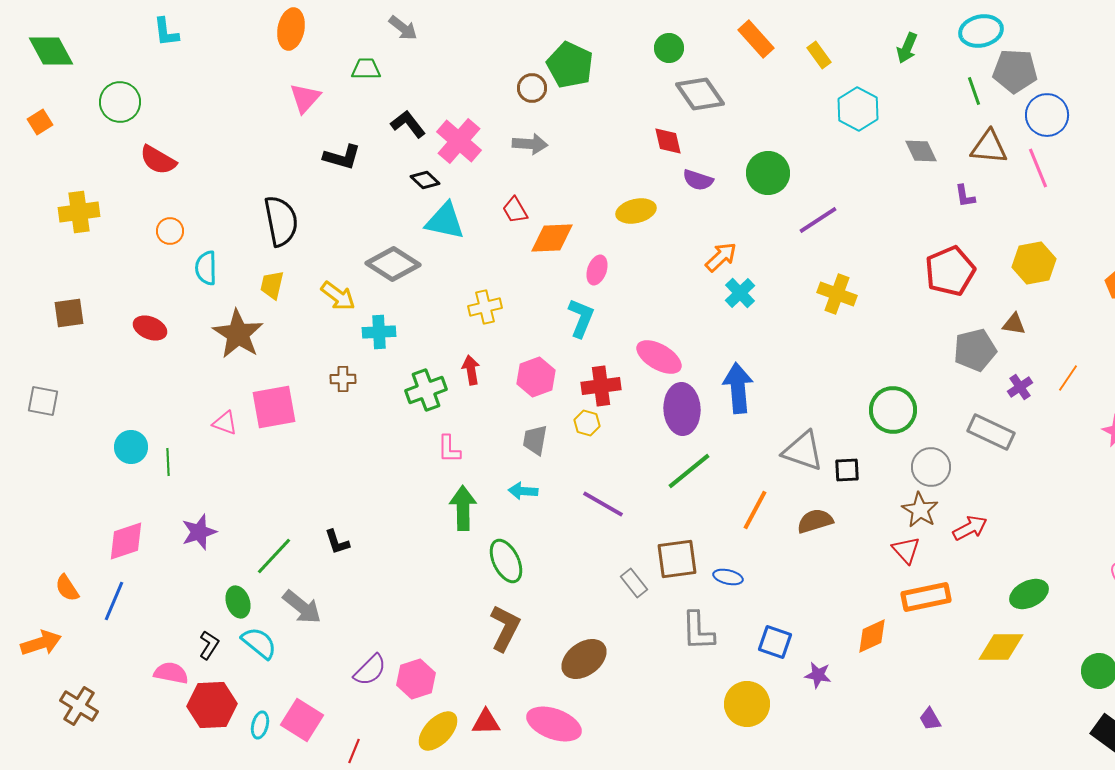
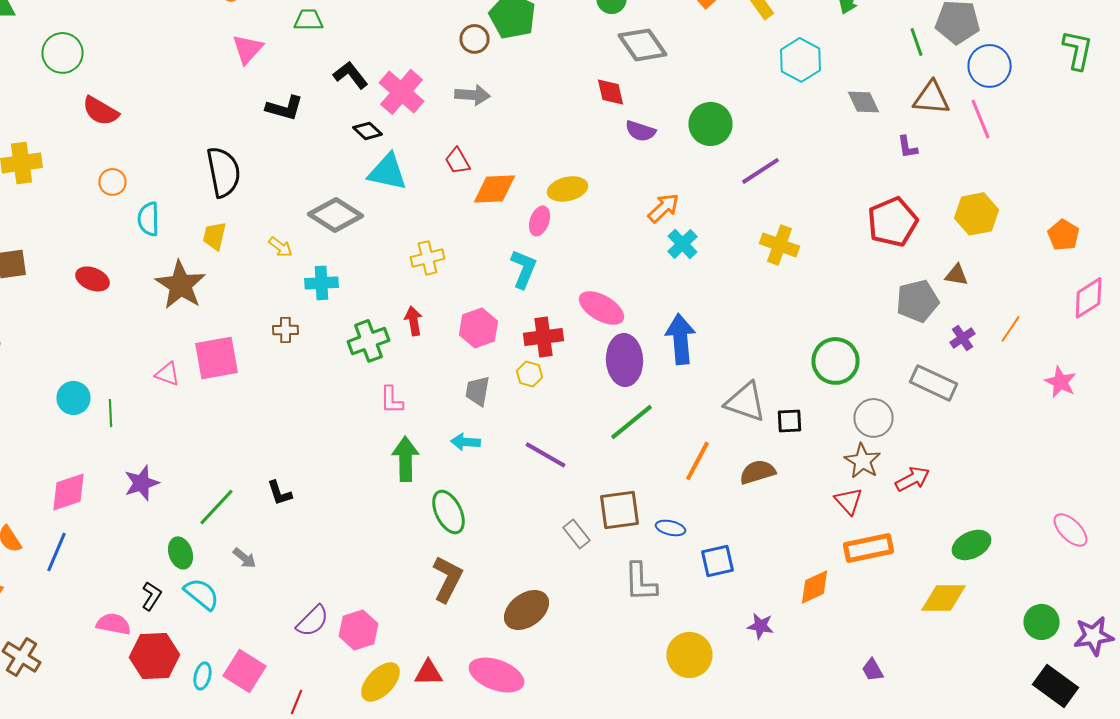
yellow ellipse: (636, 211) -> (568, 189), moved
yellow arrow: (338, 296) -> (280, 247), size x0.7
gray arrow: (302, 607) -> (244, 558), size x0.6
blue square: (775, 642) -> (718, 561), moved, turned -32

